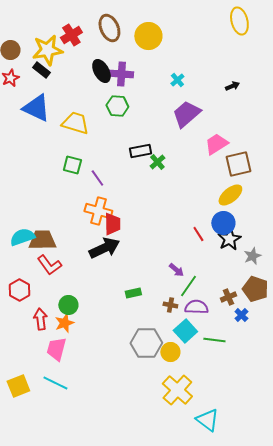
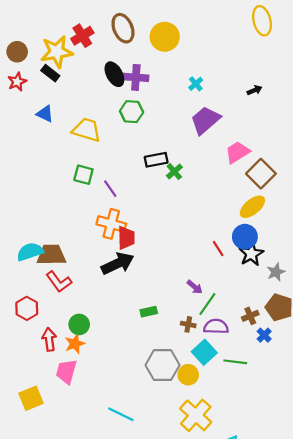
blue triangle: (36, 108) -> (45, 114), size x0.6
brown square: (238, 164) -> (261, 174), turned -32
cyan line: (55, 383) -> (121, 414), moved
yellow square: (18, 386) -> (31, 398), moved

